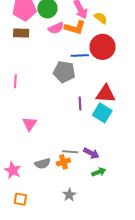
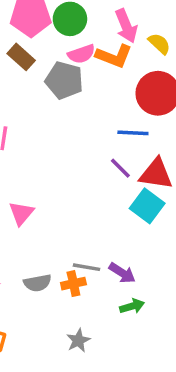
brown rectangle: (21, 33) -> (21, 57), turned 35
blue line: (80, 55) -> (133, 133), moved
gray pentagon: (64, 72) -> (64, 80), moved
purple line: (80, 104) -> (120, 168), moved, turned -48

